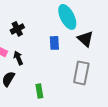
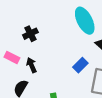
blue rectangle: (54, 43) -> (80, 65), moved, turned 48

